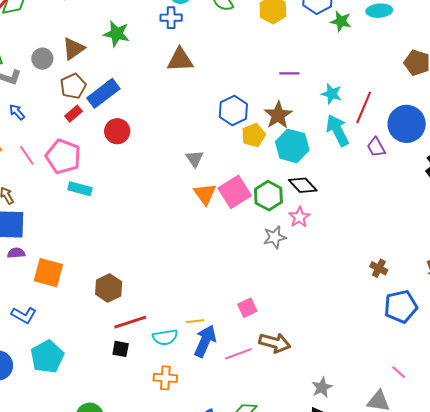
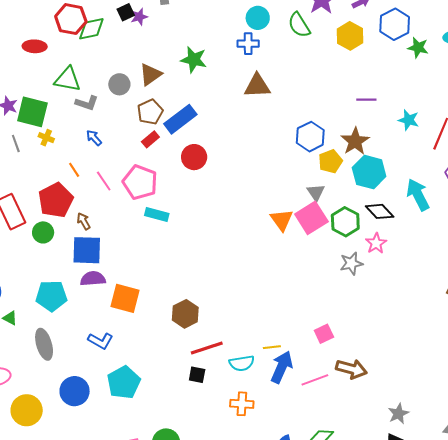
cyan arrow: (337, 130) -> (418, 195), moved
gray triangle: (195, 159) -> (316, 192), moved
purple semicircle: (16, 253) -> (93, 279), size x1.4

